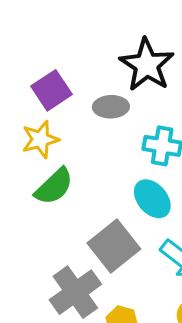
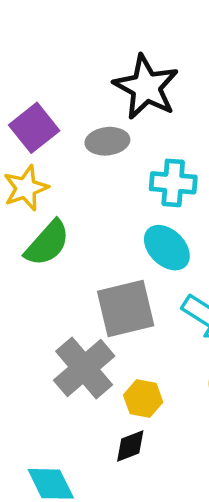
gray square: (114, 246) -> (126, 308), turned 30

